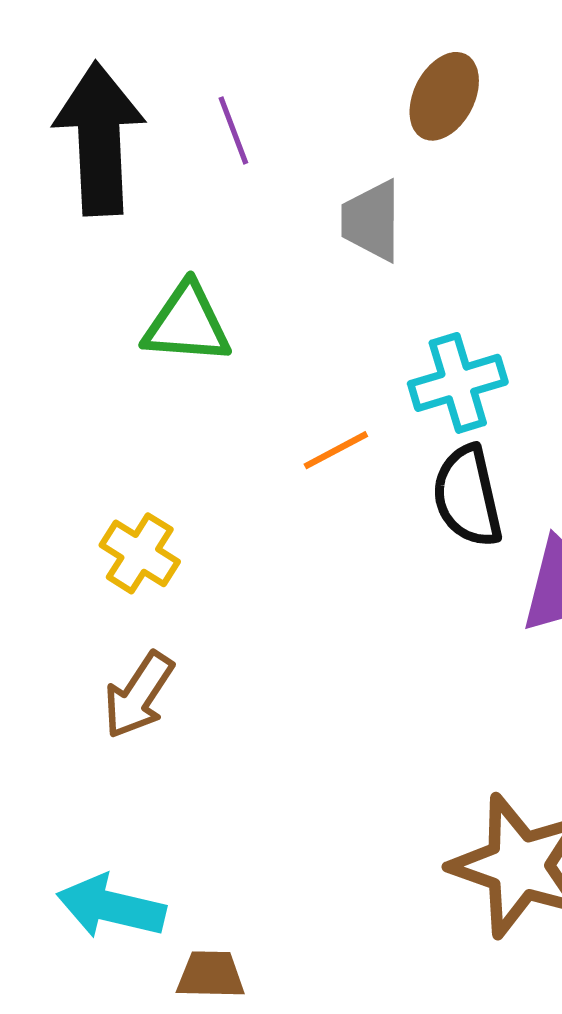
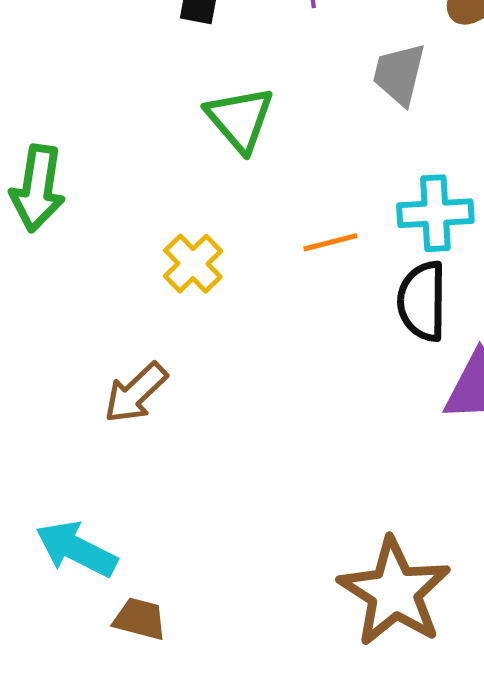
green triangle: (187, 324) -> (240, 119), turned 32
yellow cross: (140, 553) -> (193, 264), moved

